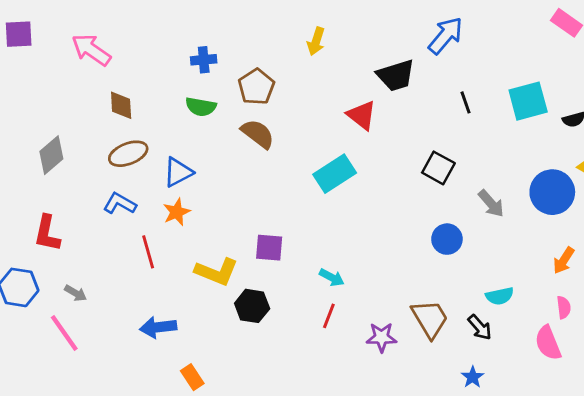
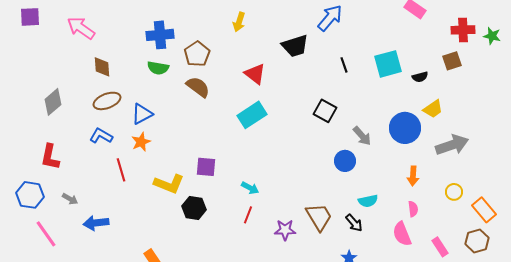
blue cross: (204, 60) -> (160, 35), size x1.5
red triangle: (362, 115) -> (255, 74), moved
blue circle: (447, 239) -> (345, 161), moved
orange arrow: (564, 260) -> (413, 176), turned -30
blue arrow: (158, 327) -> (96, 223), moved
pink line: (64, 333) -> (46, 234), moved

